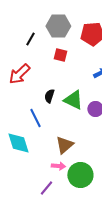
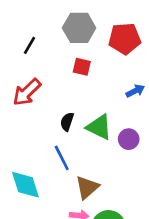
black line: (30, 39) -> (29, 45), moved
blue line: (35, 118) -> (62, 158), moved

